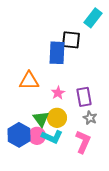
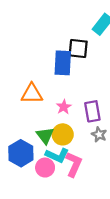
pink circle: (37, 136) -> (45, 168), moved
pink L-shape: (83, 142) -> (74, 164), moved

